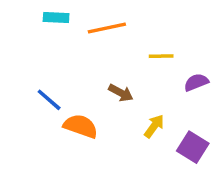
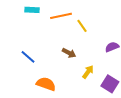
yellow line: (161, 56) -> (82, 26), moved, turned 56
orange semicircle: (81, 126) -> (46, 84), moved

